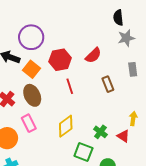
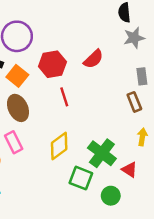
brown rectangle: (108, 84) -> (134, 102), moved
green cross: (100, 132) -> (102, 153), size x1.6
red triangle: (123, 136) -> (129, 170), moved

